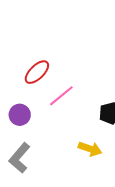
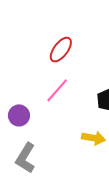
red ellipse: (37, 72) -> (61, 50), moved

